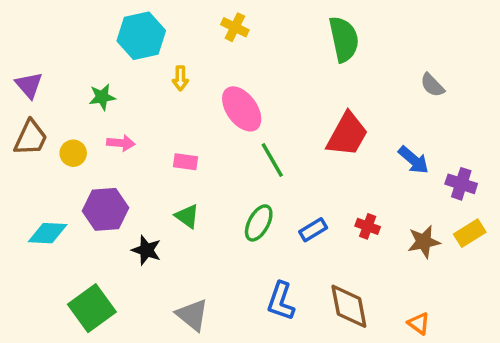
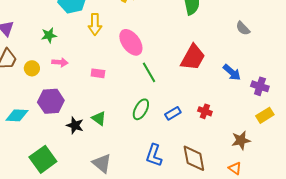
yellow arrow: (180, 78) -> (95, 24), size x1.5
green triangle: (187, 216) -> (99, 118), moved
brown star: (424, 242) -> (241, 140), moved

